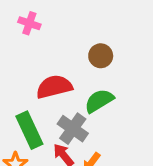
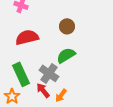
red semicircle: (54, 87) -> (27, 37), moved

